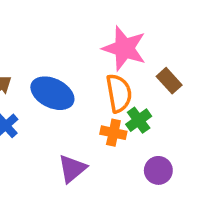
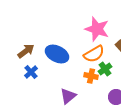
orange semicircle: (119, 93) -> (94, 54), turned 70

